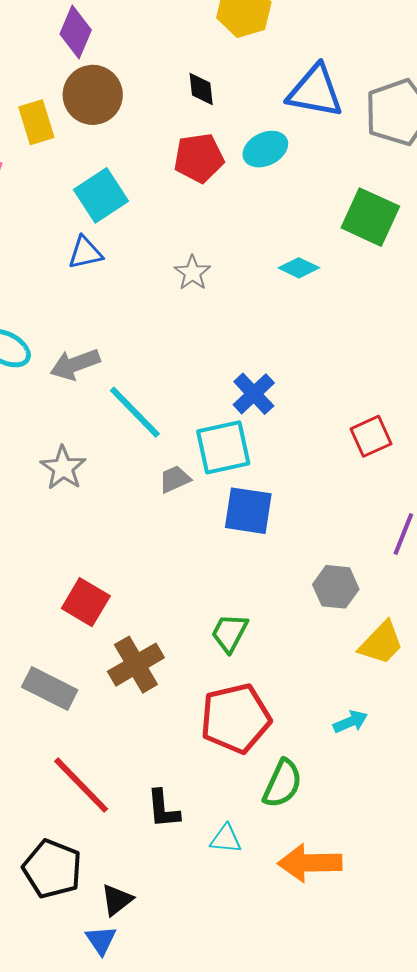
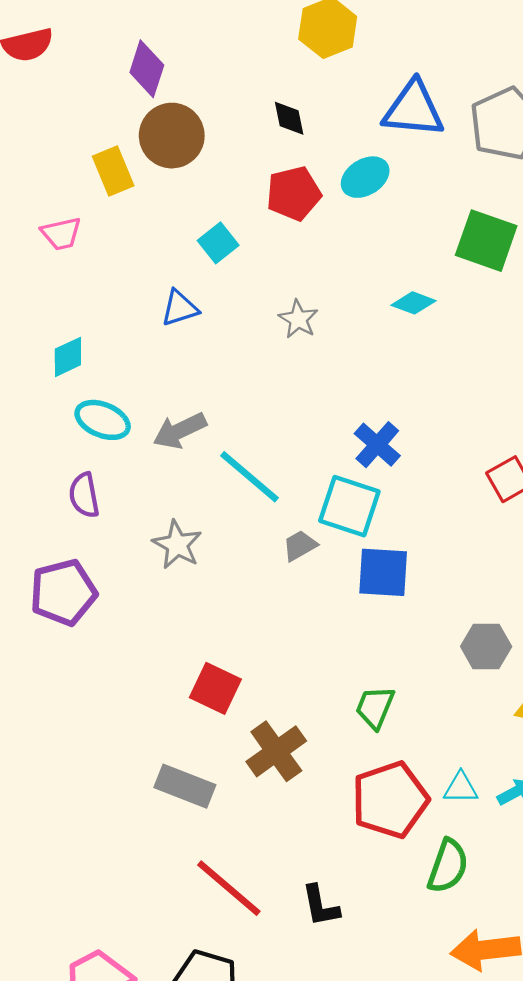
cyan square: (101, 195) -> (218, 243), moved, size x0.7
cyan square: (223, 447) -> (349, 506), turned 36
cyan triangle: (226, 839) -> (461, 788), moved

